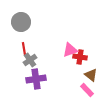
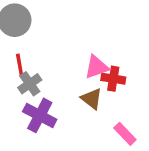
brown triangle: (91, 75) -> (92, 99), moved
purple cross: (36, 79) -> (40, 115), turned 36

